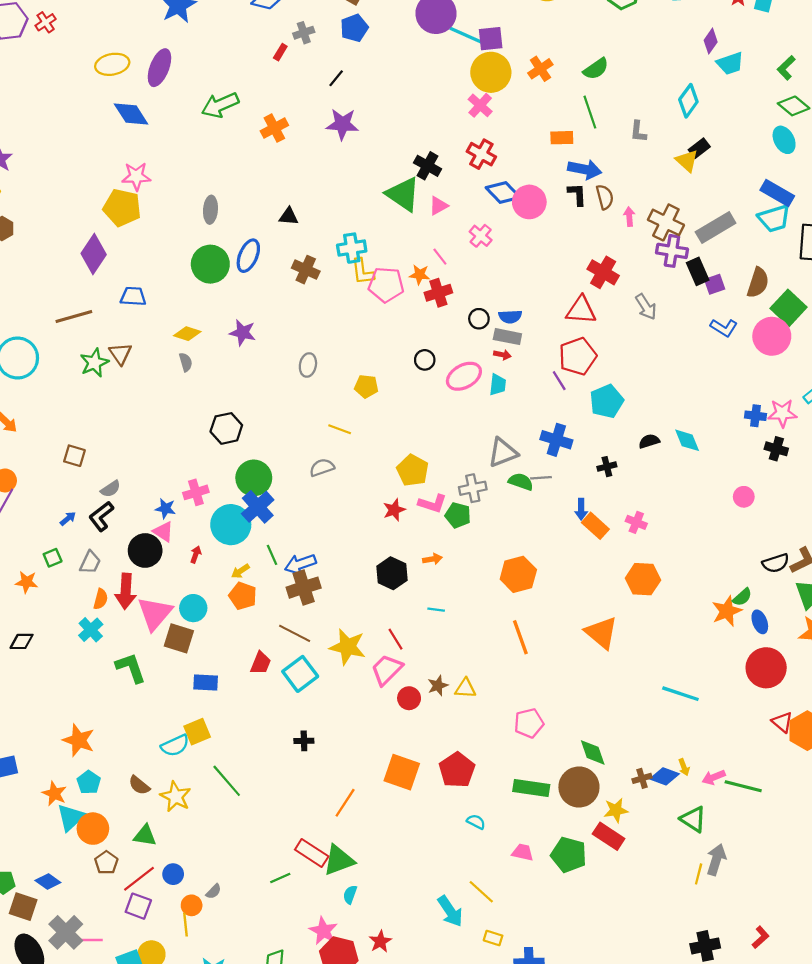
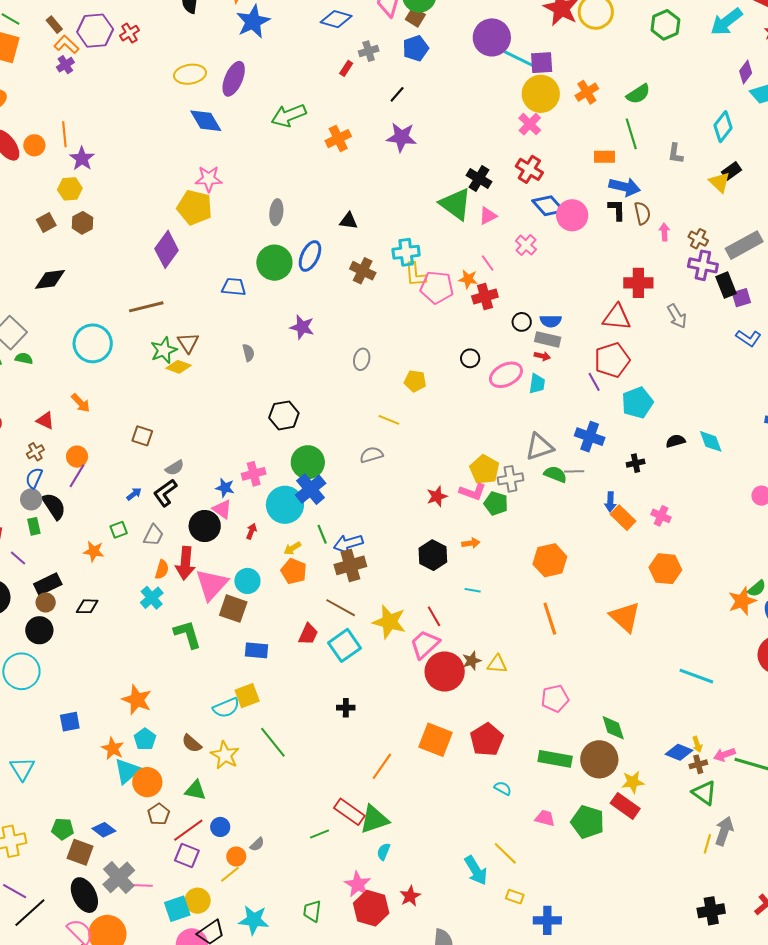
brown cross: (666, 222) -> (698, 239), size x0.6
red cross: (603, 272) -> (638, 283), turned -32
blue trapezoid: (133, 296) -> (234, 287), moved
yellow diamond: (187, 334) -> (178, 367), moved
yellow pentagon: (413, 470) -> (484, 469), moved
red circle: (409, 698) -> (445, 672), size x1.8
brown cross: (642, 778) -> (698, 764), moved
yellow line: (185, 925) -> (230, 874), turned 55

